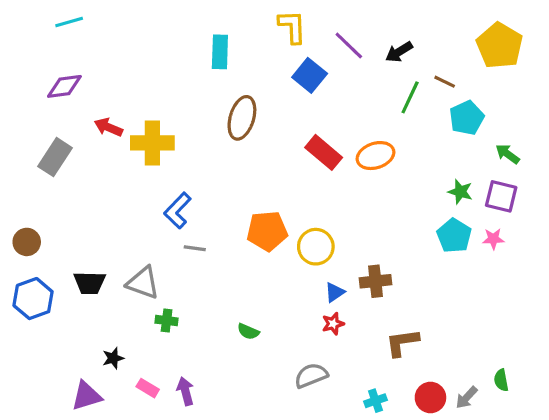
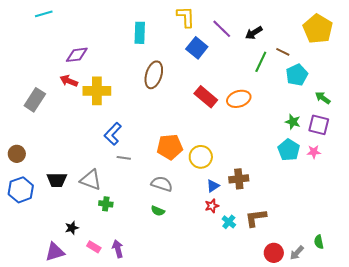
purple diamond: (64, 86) -> (77, 55), moved
gray semicircle: (311, 375) -> (162, 184), moved, turned 40
cyan cross: (375, 401) -> (229, 222), moved, turned -32

